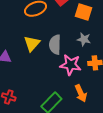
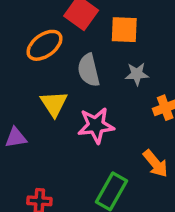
gray semicircle: (55, 45) -> (89, 70), moved
pink star: (70, 65) -> (96, 125), moved

